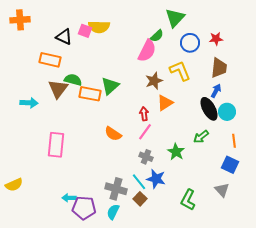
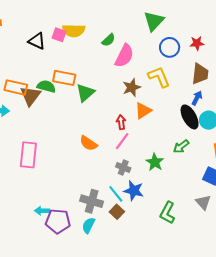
green semicircle: (157, 36) -> (108, 40), moved
orange rectangle: (50, 60) -> (16, 87), moved
orange rectangle: (90, 94) -> (64, 78), moved

